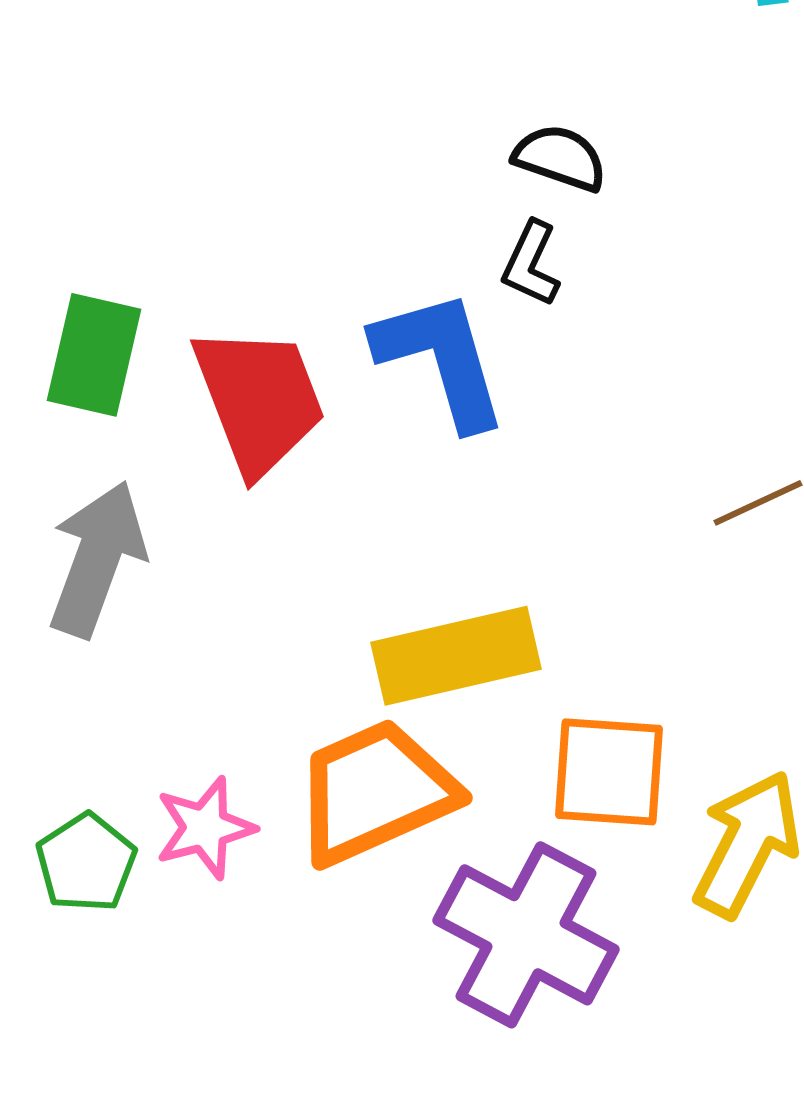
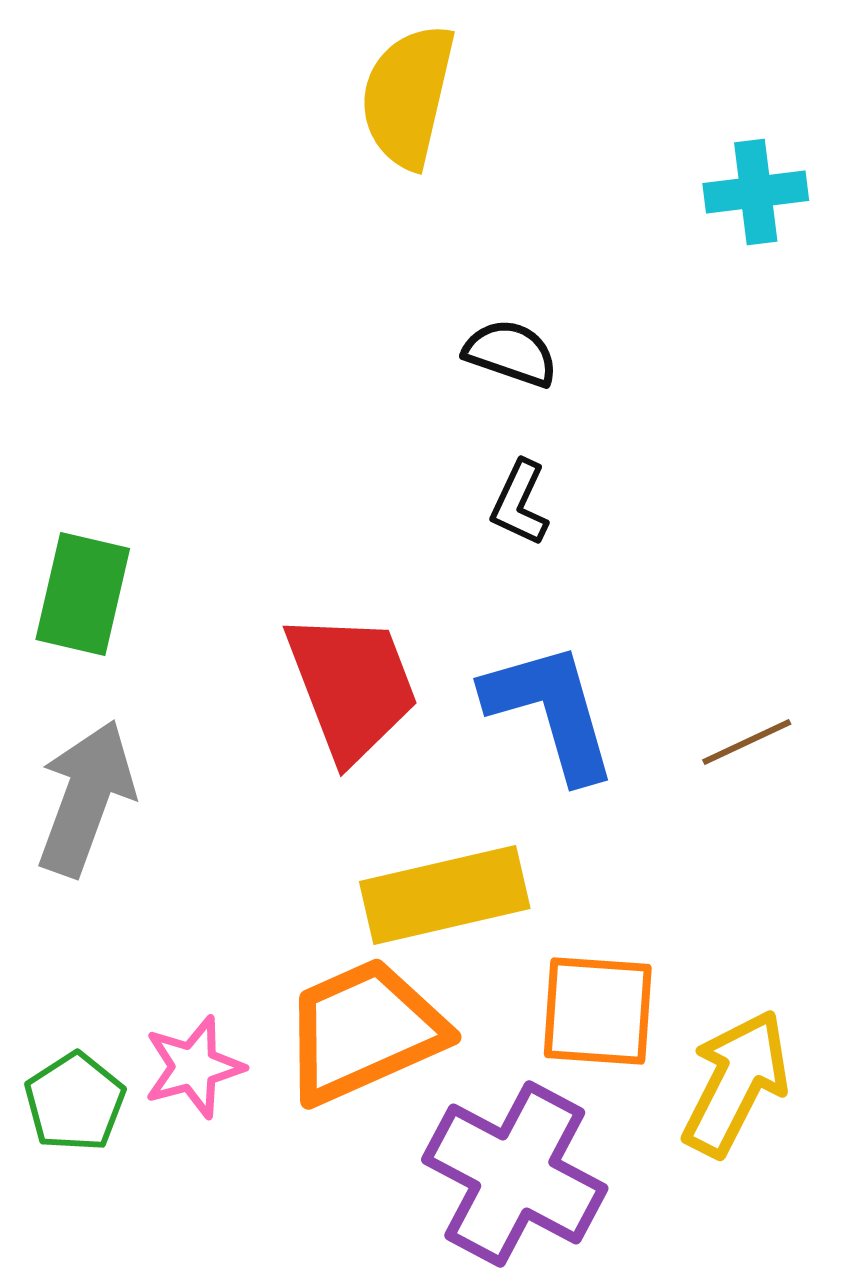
black semicircle: (560, 158) -> (511, 353), moved
blue L-shape: (441, 359) -> (551, 711), moved
red trapezoid: (259, 400) -> (352, 686), moved

